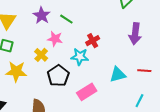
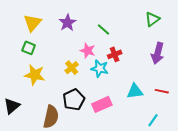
green line: (66, 19) -> (103, 29), moved
pink star: (55, 39) -> (88, 51), moved
yellow cross: (41, 55) -> (72, 68), moved
black pentagon: (58, 76) -> (74, 100), moved

